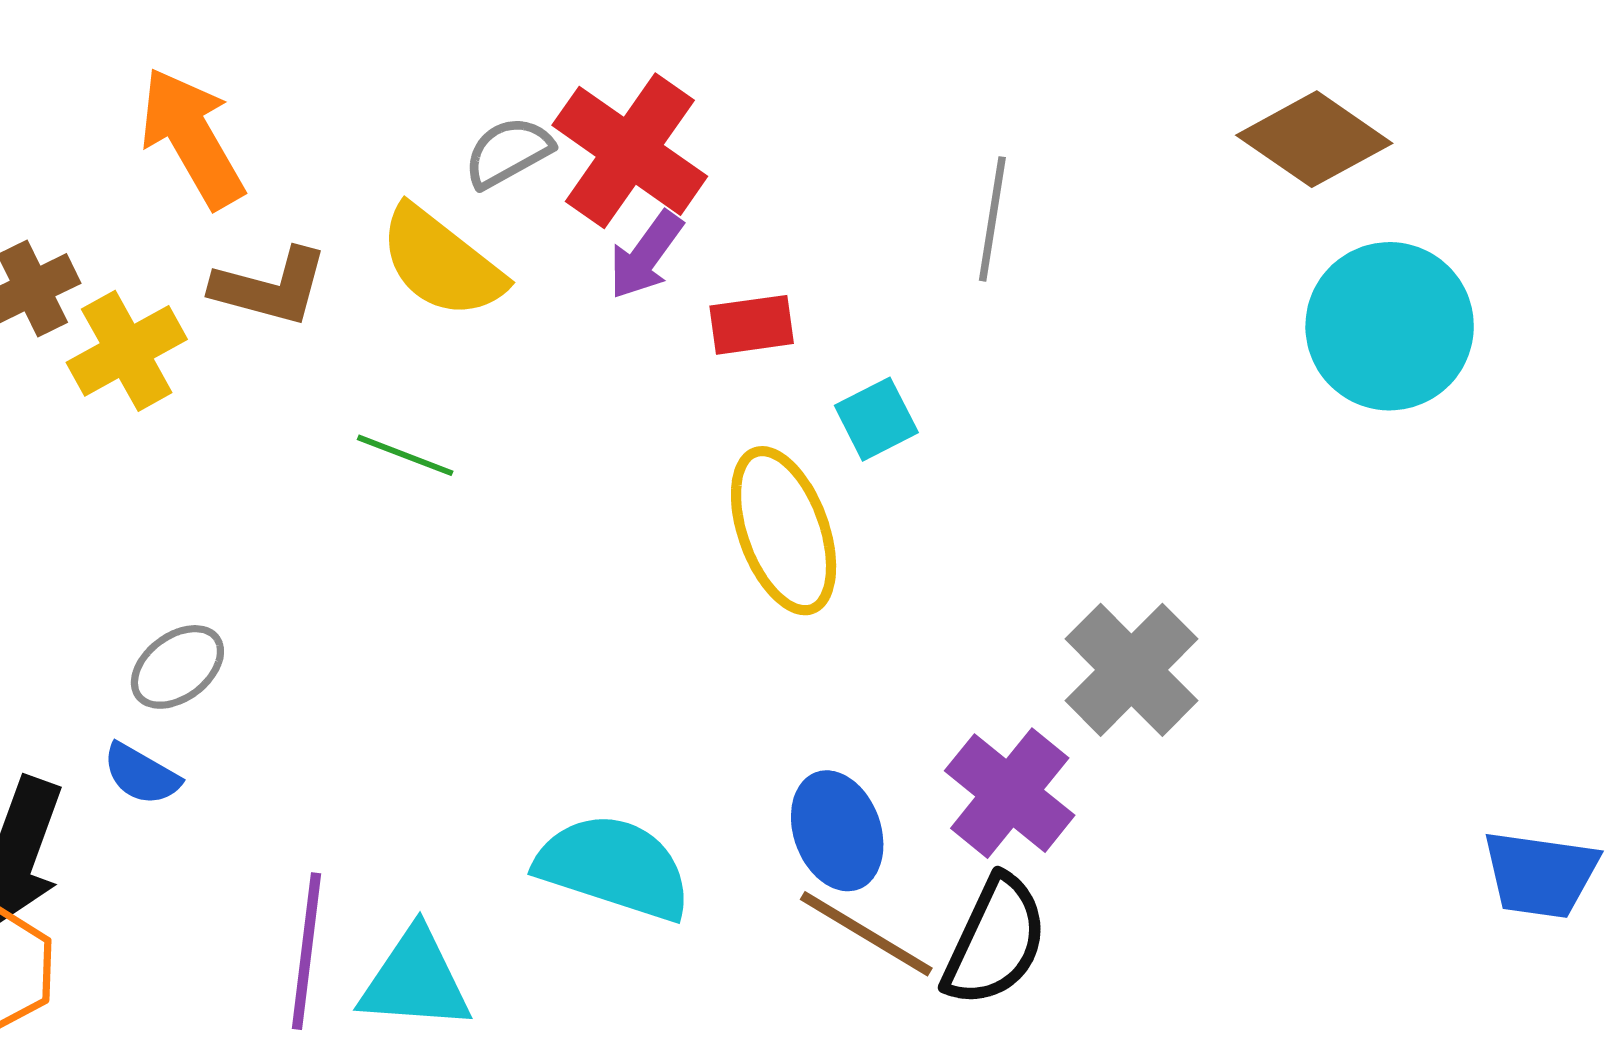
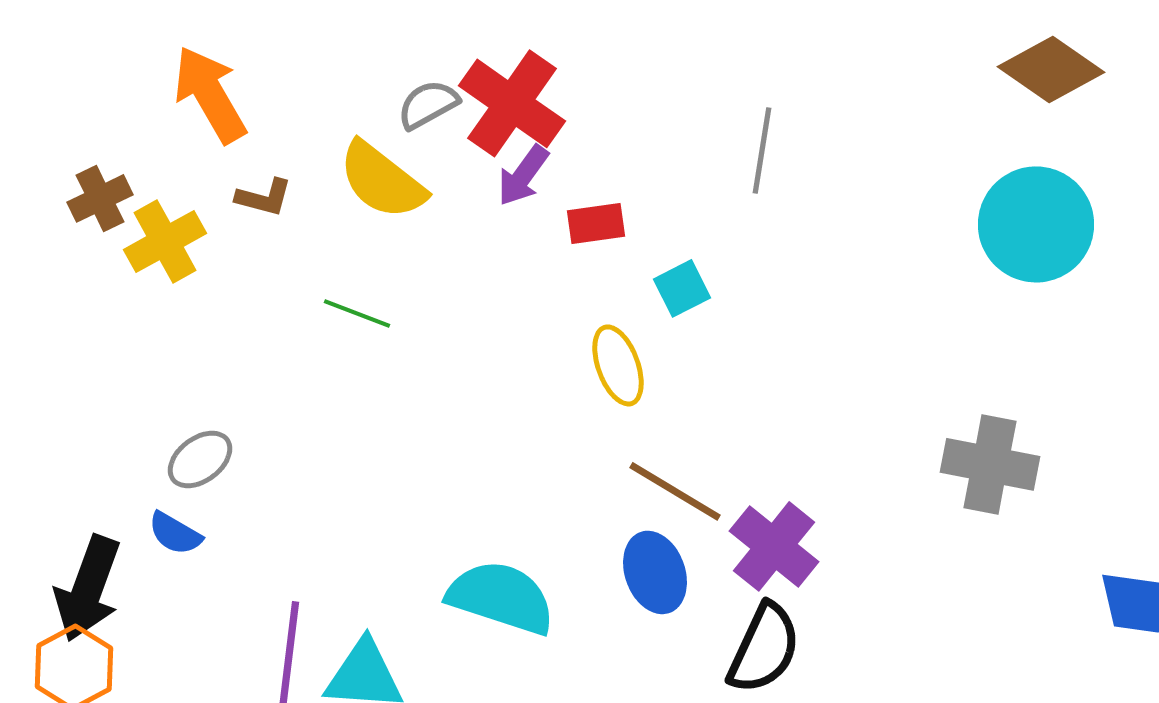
brown diamond: (1314, 139) -> (1051, 69), moved
brown L-shape: (270, 287) -> (264, 197), size x0.7
yellow ellipse: (784, 531) -> (618, 365), size x0.7
gray cross: (1131, 670) -> (990, 464), moved, turned -34
brown line: (866, 934) -> (675, 491), moved

